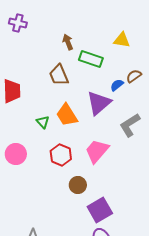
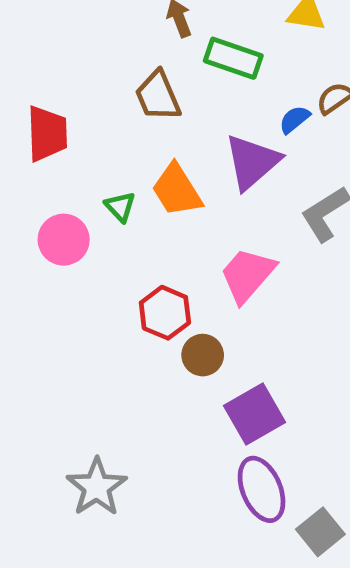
pink circle: (16, 154) -> (64, 240), moved
red hexagon: (61, 155) -> (165, 313), moved

